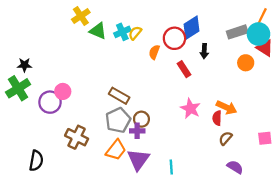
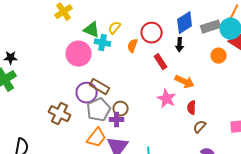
blue diamond: (191, 28) -> (185, 23), moved
green triangle: (98, 31) -> (92, 30), moved
cyan cross: (122, 32) -> (103, 43), moved, turned 35
pink circle: (63, 91) -> (79, 54), moved, size x1.6
purple circle: (50, 102) -> (87, 93), moved
orange arrow: (227, 107) -> (185, 82), moved
brown cross: (77, 137) -> (60, 114), moved

